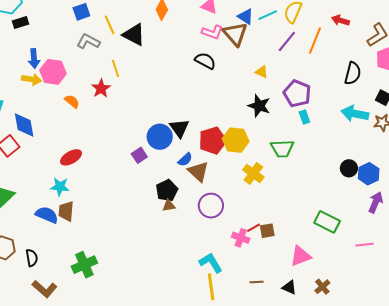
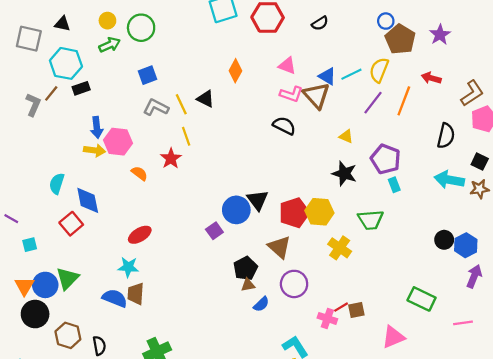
yellow line: (110, 25) -> (181, 104), moved
black triangle: (134, 35) -> (206, 99), size x0.7
blue semicircle: (185, 160) -> (261, 304), moved

